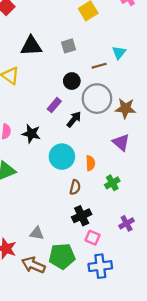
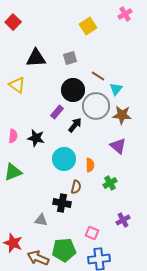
cyan triangle: (119, 53) -> (116, 89), moved
brown line: (99, 66) -> (98, 76), turned 48
black circle: (72, 81) -> (73, 90), size x1.5
black cross: (82, 216) -> (62, 203), moved, turned 36
gray triangle: (37, 233) -> (41, 220), moved

